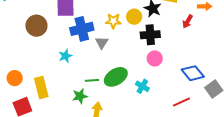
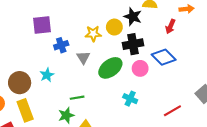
brown circle: (36, 26) -> (20, 83), moved
blue cross: (82, 29) -> (61, 45), size x0.6
blue diamond: (193, 73) -> (164, 57), moved
green ellipse: (116, 77) -> (110, 68), moved

